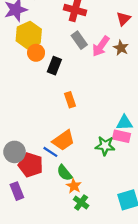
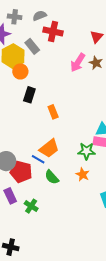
gray rectangle: (79, 40) -> (32, 46), moved
black rectangle: (54, 66) -> (29, 95), moved
orange star: (74, 186) -> (83, 174), moved
green cross: (81, 202) -> (31, 206), moved

